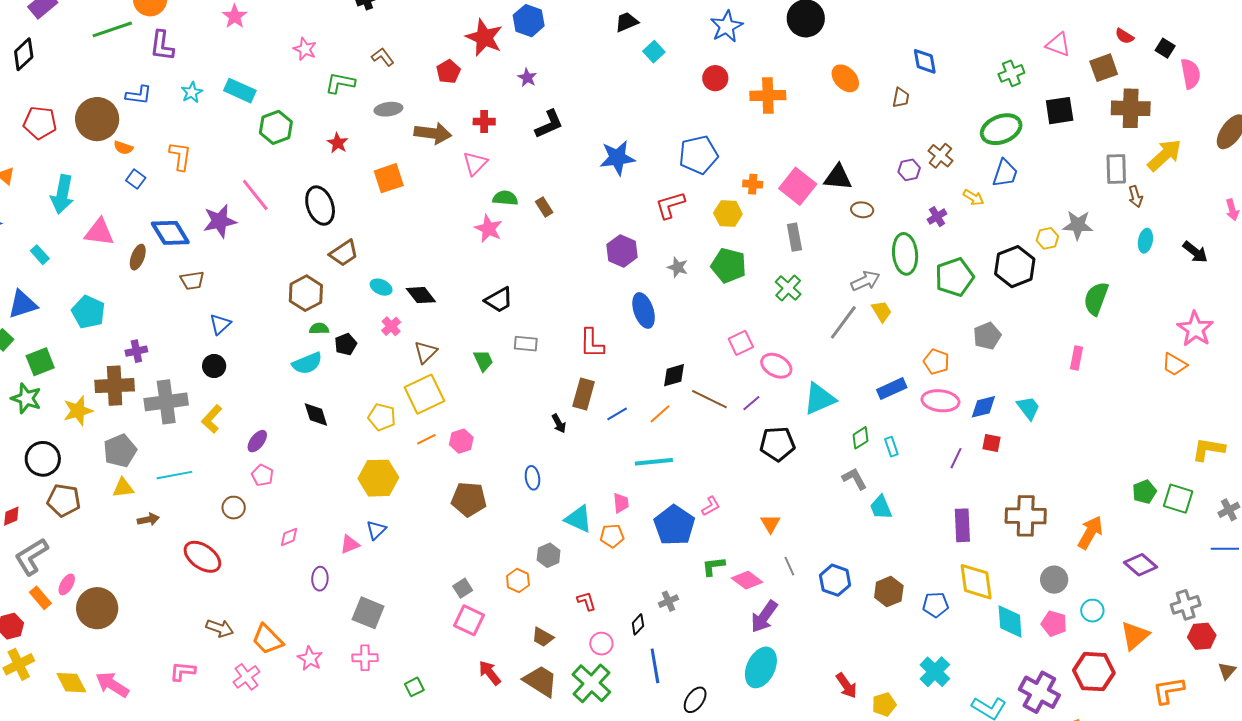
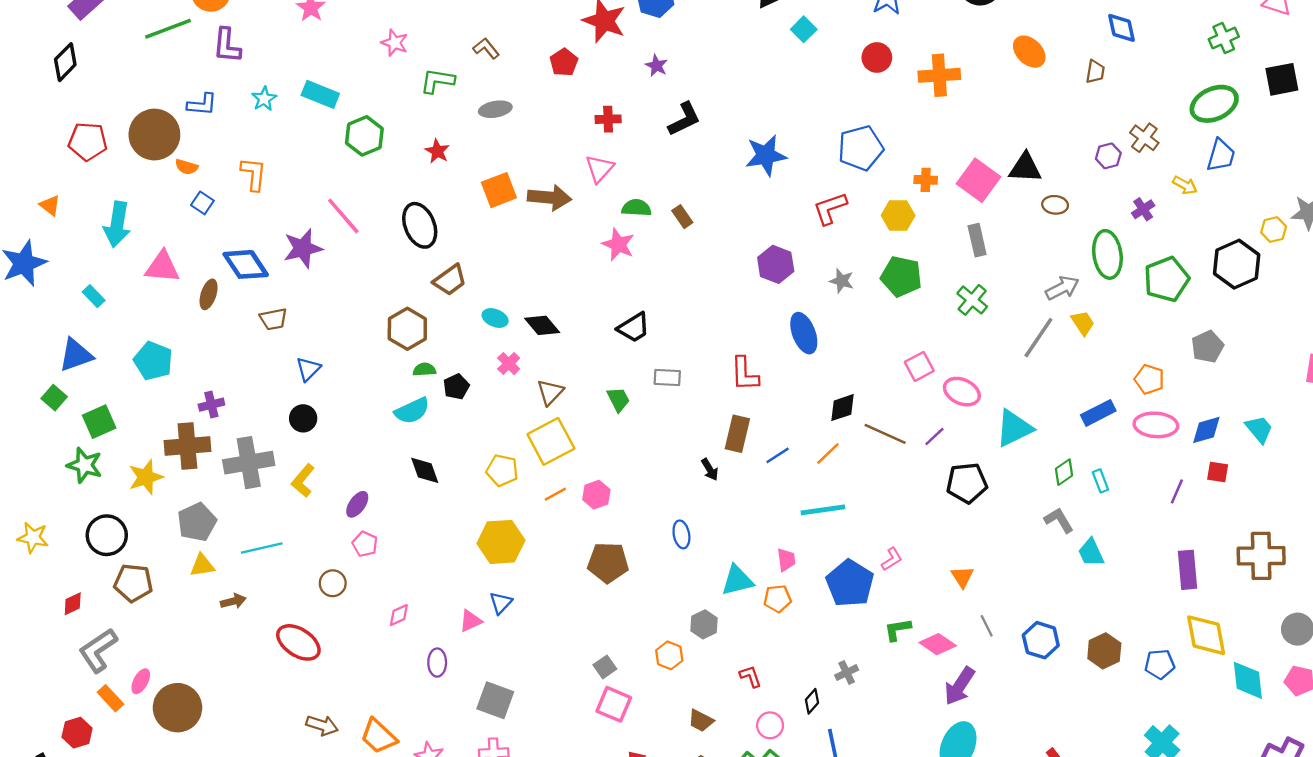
brown arrow: (433, 133) -> (549, 198), moved
cyan triangle: (578, 519) -> (737, 580), turned -36

